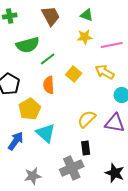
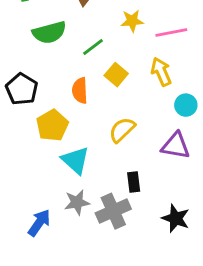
green line: (48, 59) -> (93, 47), moved
yellow arrow: (105, 72) -> (161, 72), turned 36
yellow semicircle: (87, 119) -> (122, 130), moved
blue arrow: (16, 141) -> (39, 223), moved
gray star: (33, 176) -> (77, 202), moved

